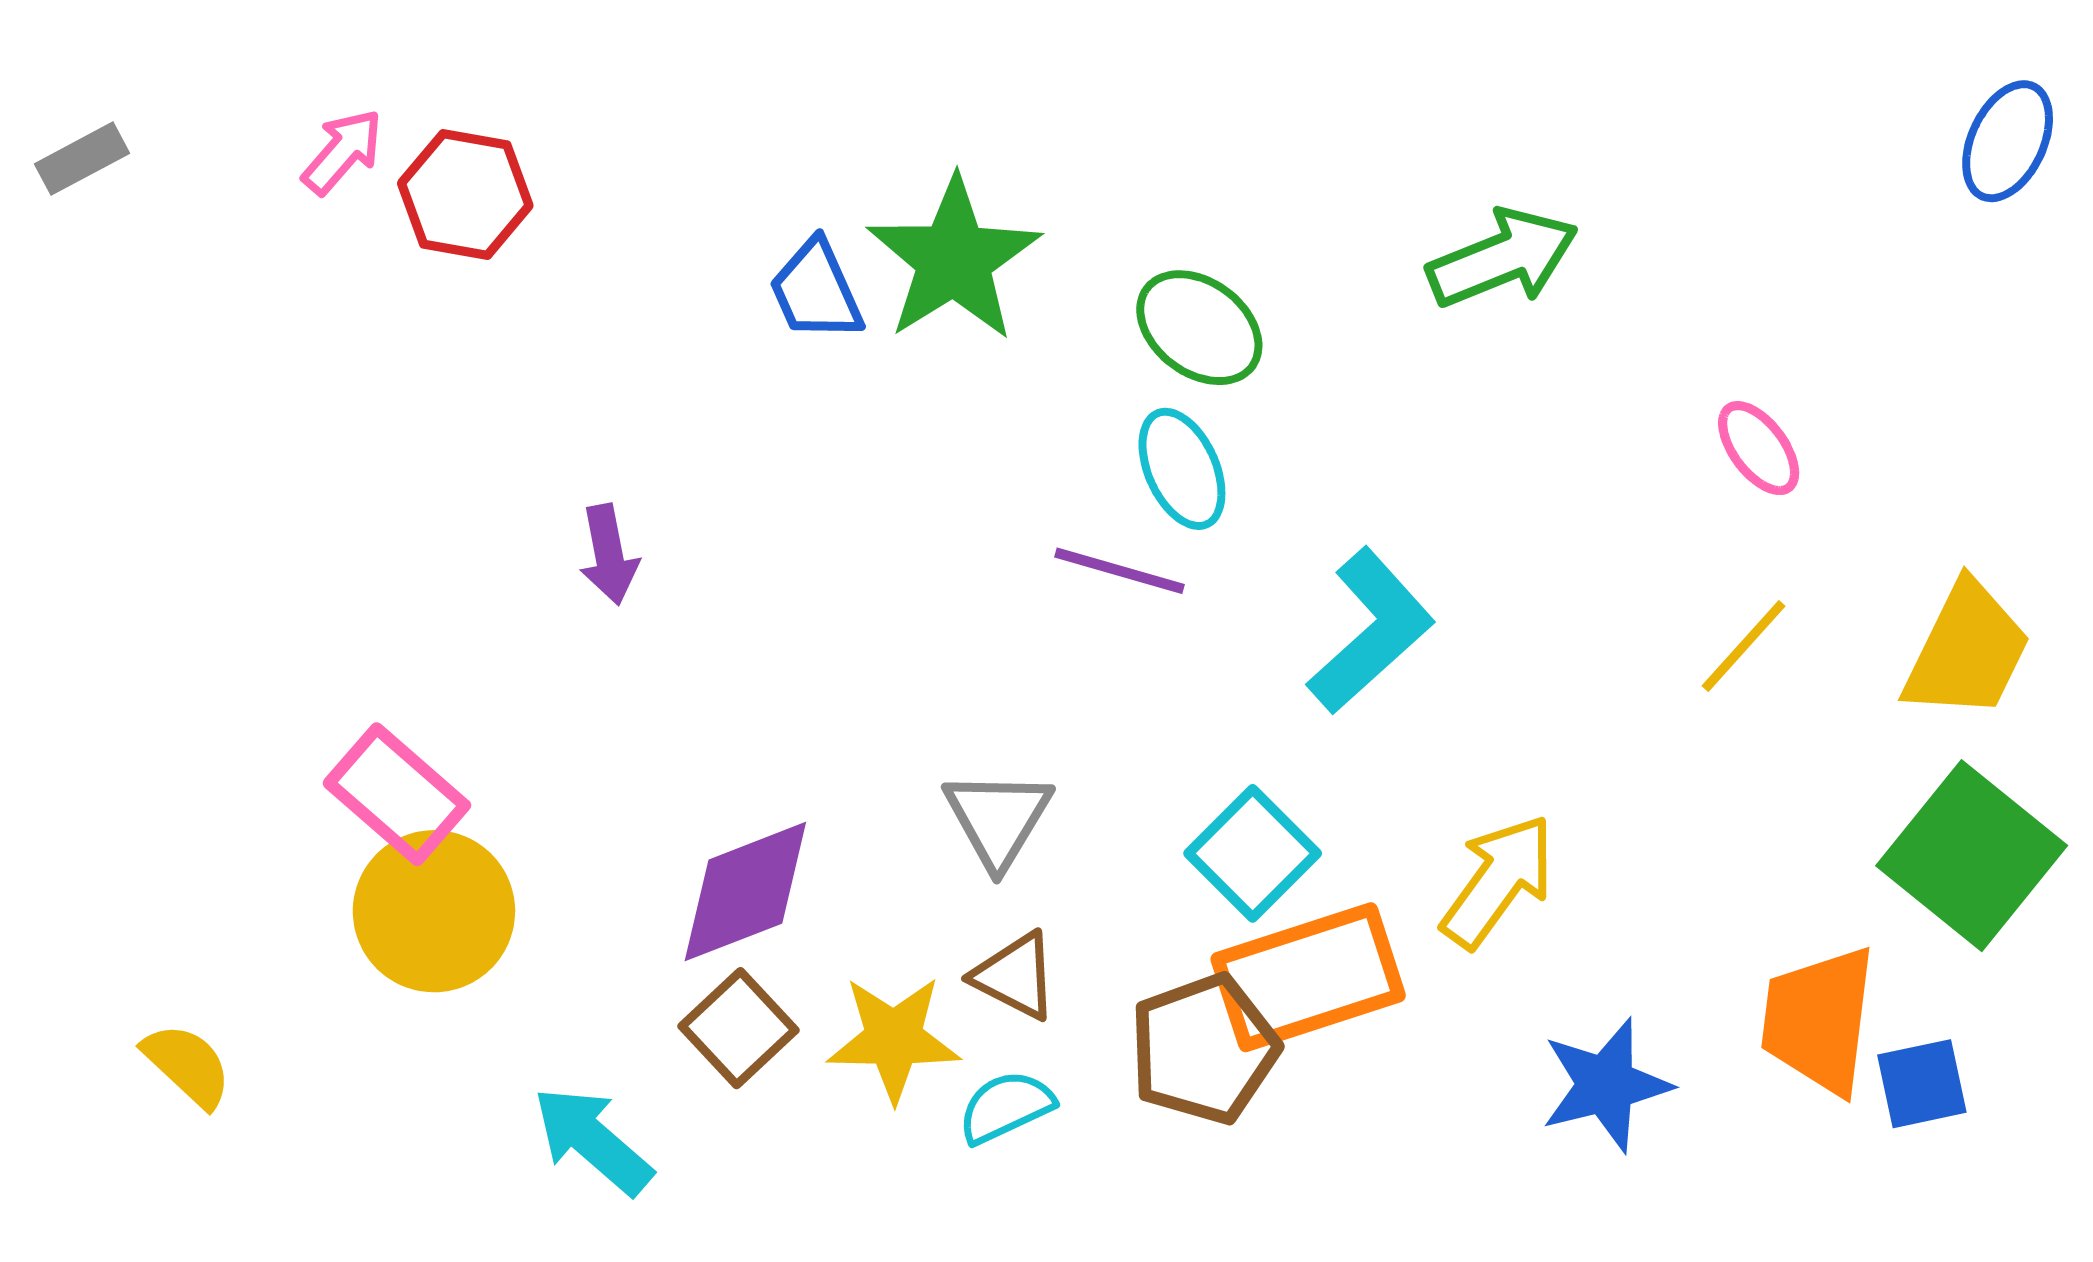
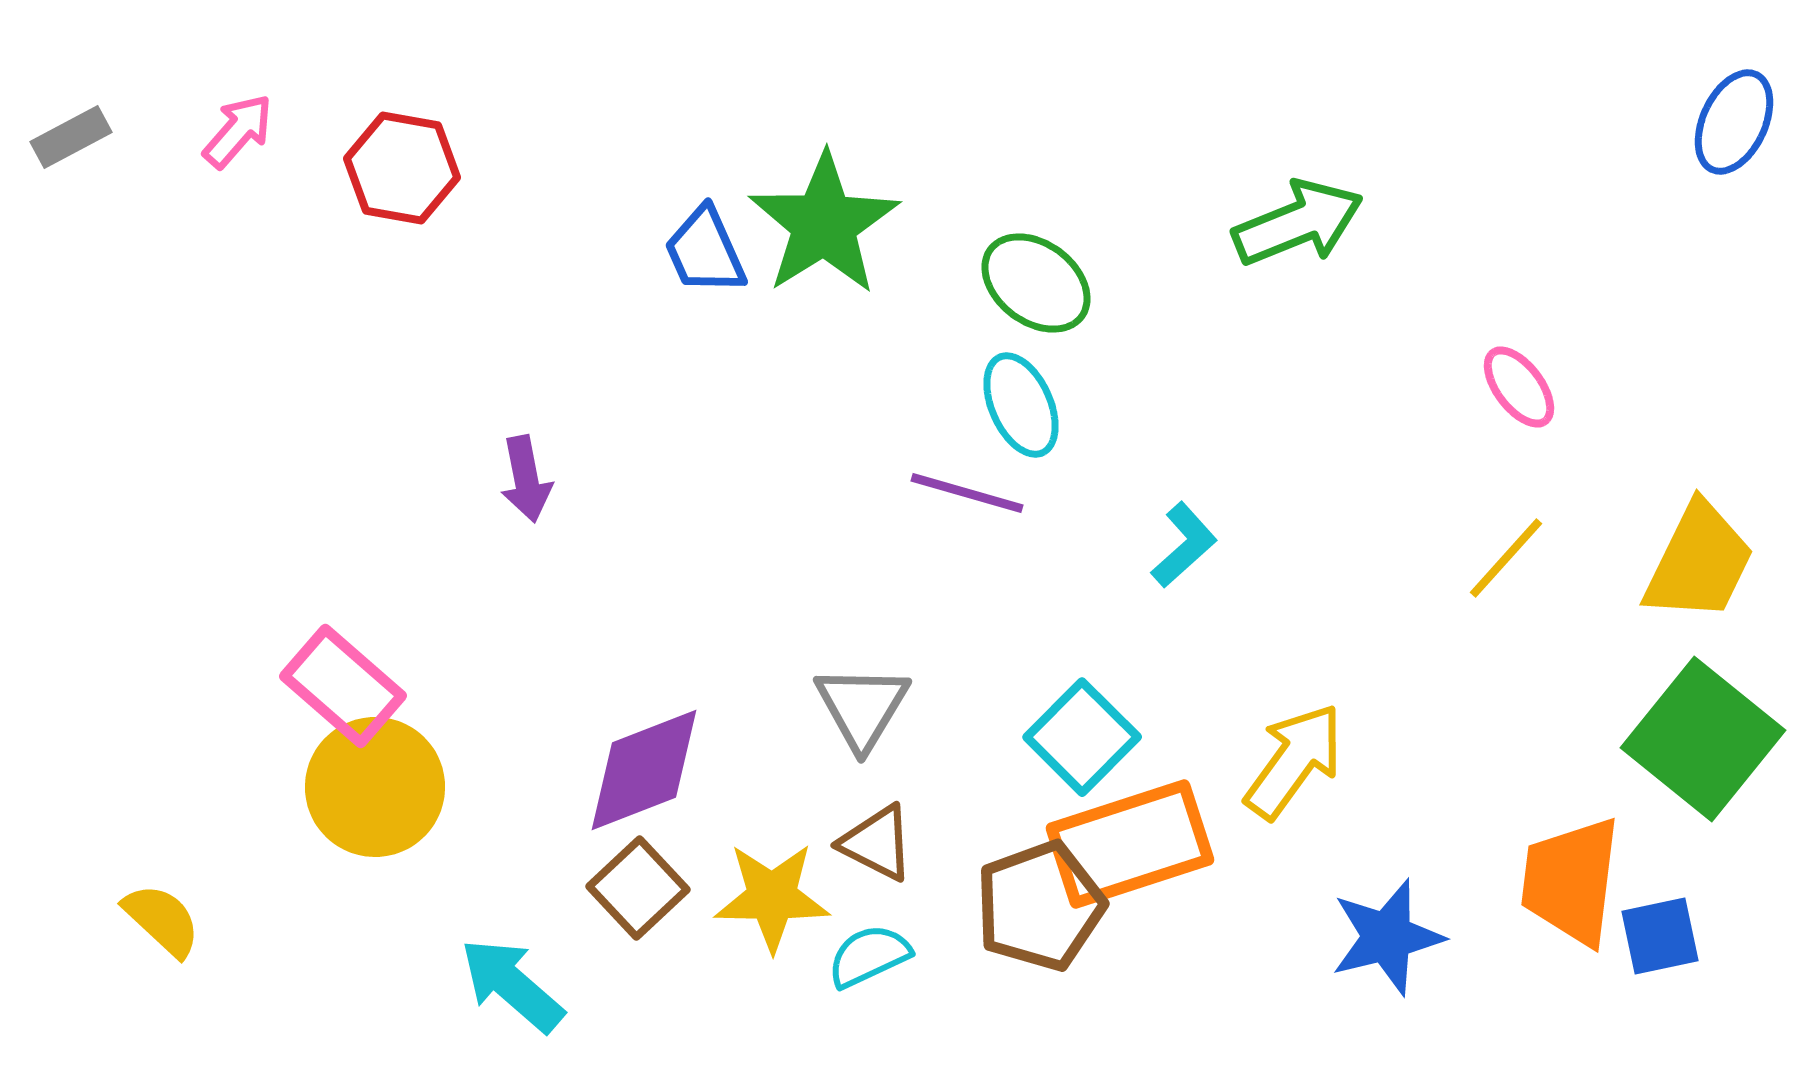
pink arrow: (342, 152) -> (238, 131), moved
cyan L-shape: (1371, 631) -> (1184, 545), size x0.6

